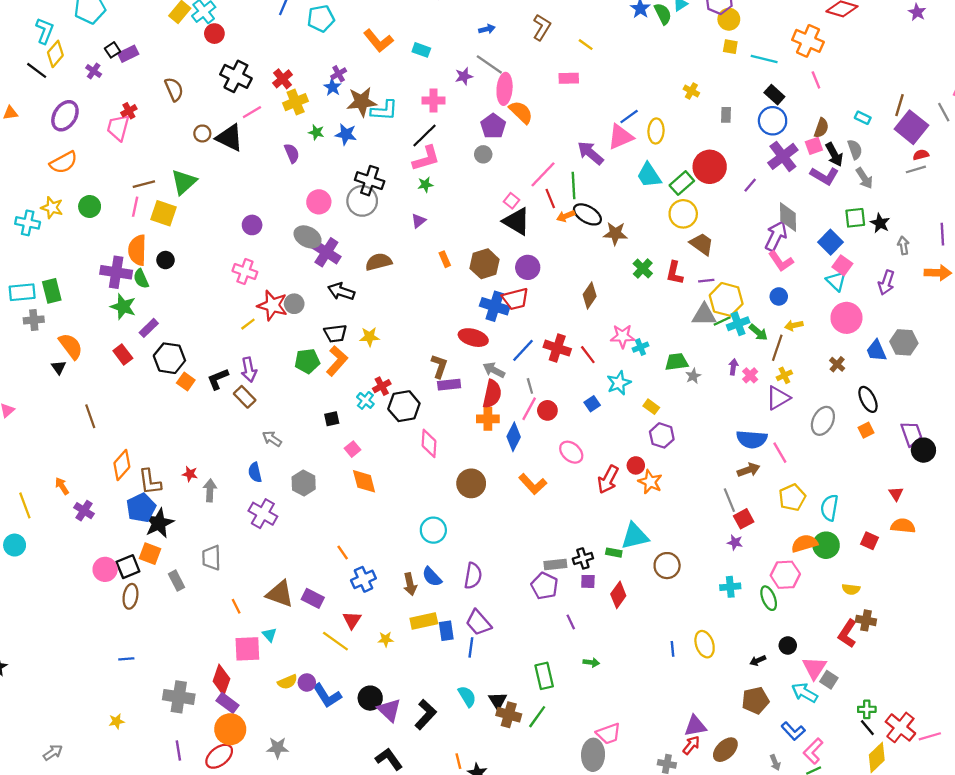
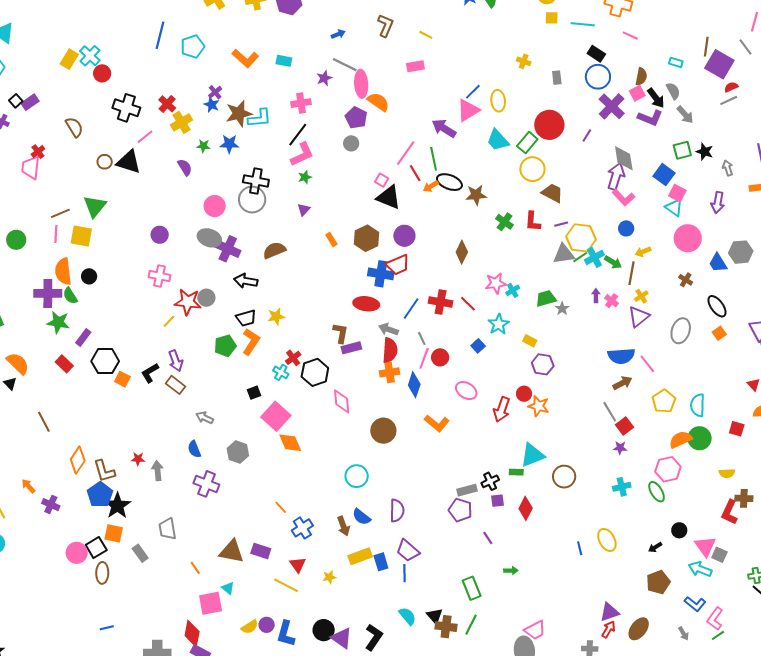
pink line: (816, 80) -> (630, 36), turned -35
pink square: (353, 449) -> (276, 416), size x2.0
blue L-shape: (327, 696) -> (286, 634), turned 56

